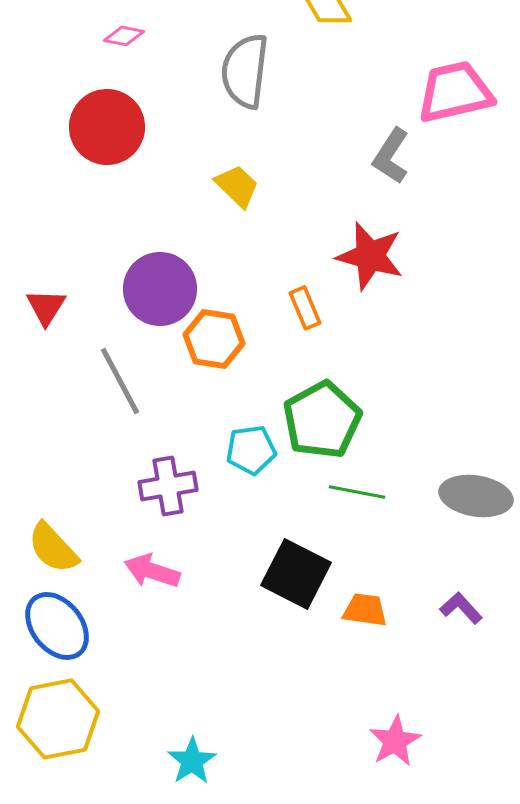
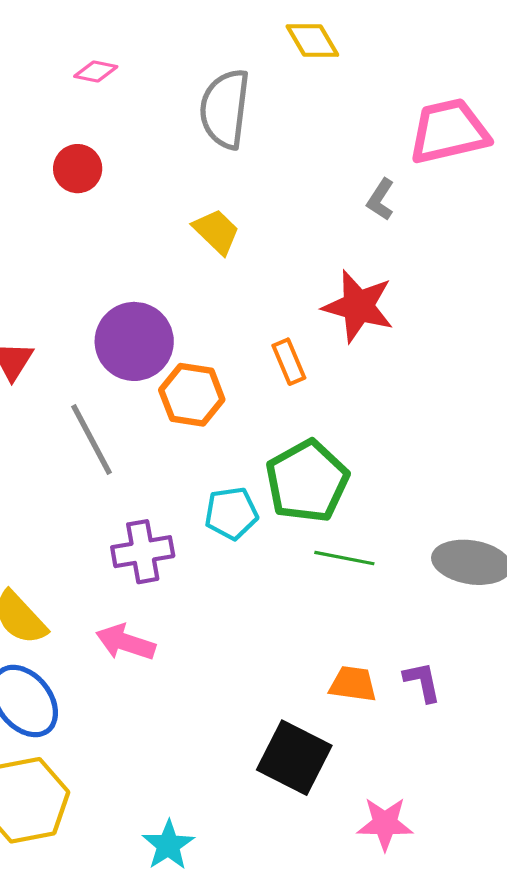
red circle: (107, 127) -> (78, 169), size x0.6
gray L-shape: (391, 156) -> (381, 200), size x0.7
black square: (296, 574) -> (294, 758), moved
purple L-shape: (461, 608) -> (422, 682), moved, turned 30
pink star: (395, 741) -> (385, 824), turned 30

